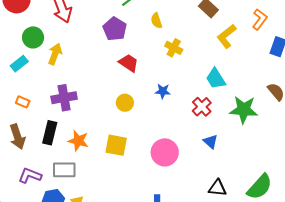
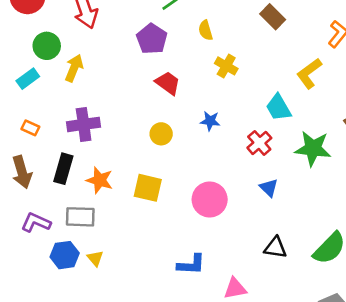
yellow L-shape: (227, 36) -> (309, 73), moved

